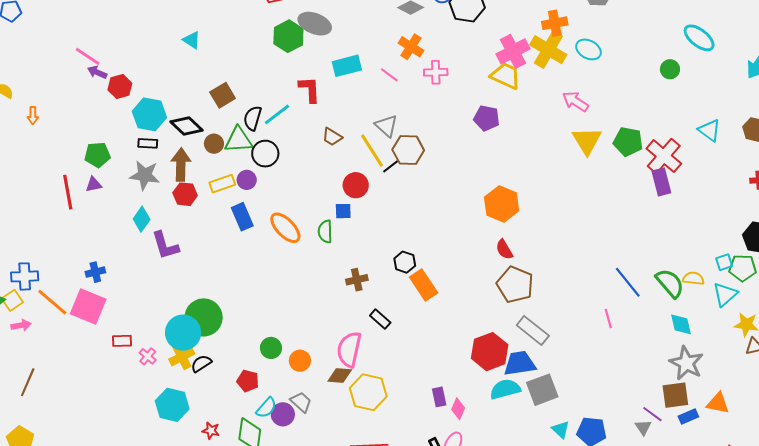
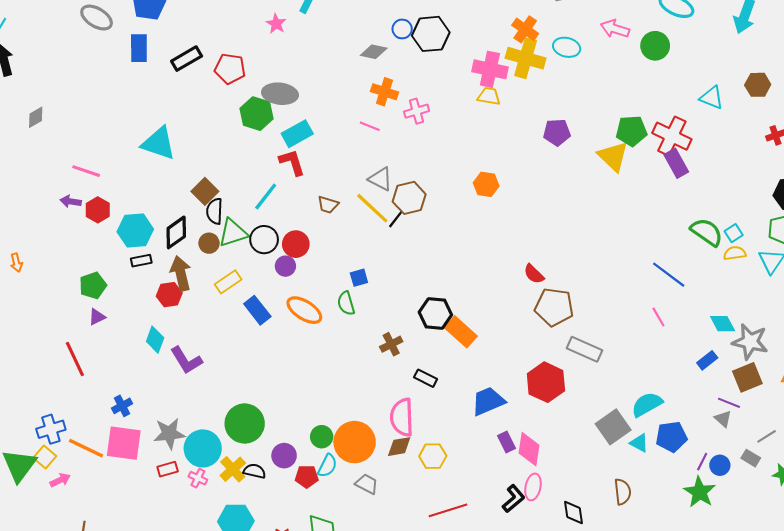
orange cross: (555, 23) -> (525, 29), turned -30
cyan triangle: (192, 40) -> (159, 143), size x1.8
pink cross: (513, 51) -> (490, 69), turned -36
pink line: (88, 56) -> (86, 171), moved
cyan rectangle: (347, 66) -> (297, 134), moved
green circle: (670, 69) -> (655, 46), size x1.4
yellow trapezoid: (506, 76) -> (489, 96), size x0.7
pink arrow: (576, 101) -> (615, 29), moved
black semicircle: (253, 118) -> (215, 211), moved
purple pentagon: (487, 118) -> (557, 132), moved
black diamond: (187, 126) -> (176, 232), turned -64
yellow triangle: (587, 141) -> (613, 156), moved
gray star: (145, 175) -> (169, 434), moved
purple circle: (247, 180) -> (285, 266), moved
red circle: (356, 185) -> (296, 244), moved
red line: (68, 192) -> (75, 359), moved
red hexagon: (185, 194) -> (169, 295), moved
orange hexagon: (502, 204) -> (486, 184), moved, size x0.7
black hexagon: (405, 262) -> (435, 313), size x1.4
cyan square: (724, 262) -> (734, 233), moved
green semicircle: (670, 283) -> (707, 232), moved
cyan diamond: (681, 324) -> (723, 324), moved
cyan circle: (183, 333) -> (203, 448), moved
orange circle: (300, 361) -> (355, 442), size x1.8
black semicircle: (201, 363) -> (254, 471), turned 60
blue trapezoid: (520, 363) -> (488, 401), moved
cyan semicircle: (505, 389) -> (647, 404), moved
gray square: (542, 390) -> (613, 427), moved
yellow hexagon: (368, 392) -> (433, 456), size x0.7
cyan semicircle: (266, 408) -> (327, 466), moved
pink diamond: (458, 409) -> (529, 449), size x1.5
purple circle: (283, 414) -> (284, 456), moved
blue rectangle: (688, 417) -> (707, 360), moved

